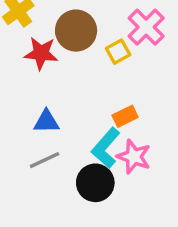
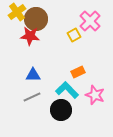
brown circle: (76, 31) -> (36, 19), moved
cyan L-shape: (106, 148) -> (67, 90), turned 95
pink star: (134, 157) -> (95, 95), moved

